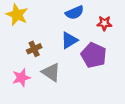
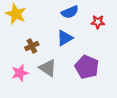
purple pentagon: (94, 55) -> (87, 67), moved

